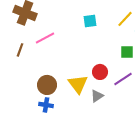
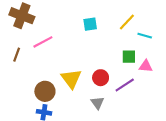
yellow triangle: (78, 84) -> (71, 79), moved
gray triangle: (97, 96) -> (97, 103), turned -32

